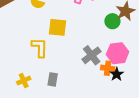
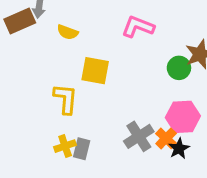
gray cross: (92, 55) -> (139, 136), moved
orange cross: (108, 68) -> (166, 138), turned 32
yellow cross: (24, 81) -> (65, 146), moved

